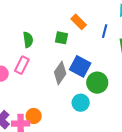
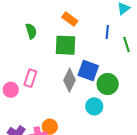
orange rectangle: (79, 22) -> (70, 19), moved
green square: (61, 38) -> (66, 45), size x1.6
green semicircle: (28, 40) -> (31, 31), moved

